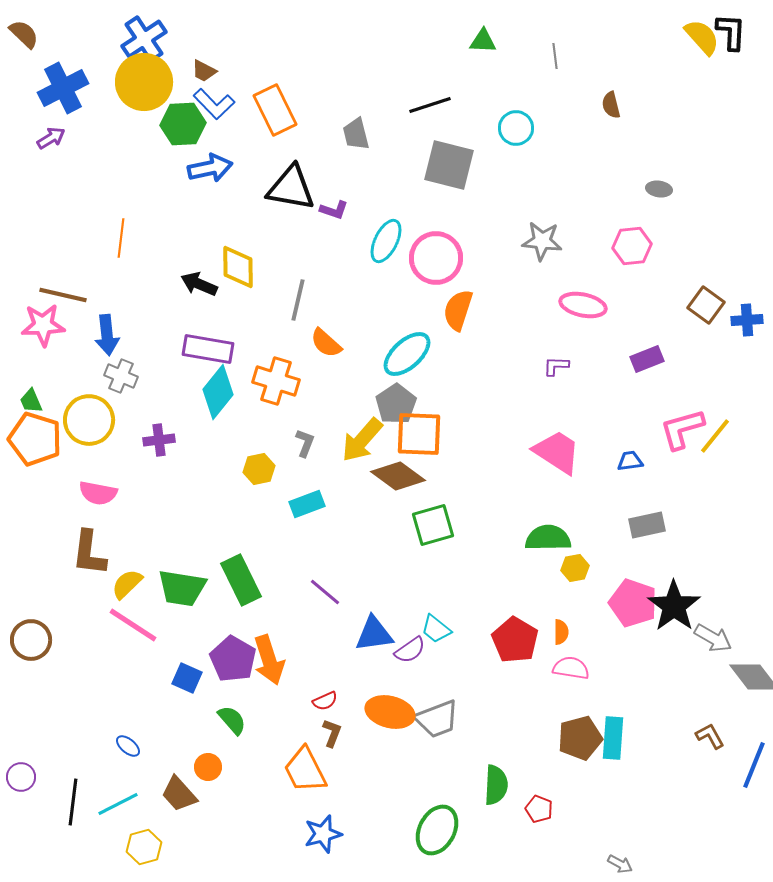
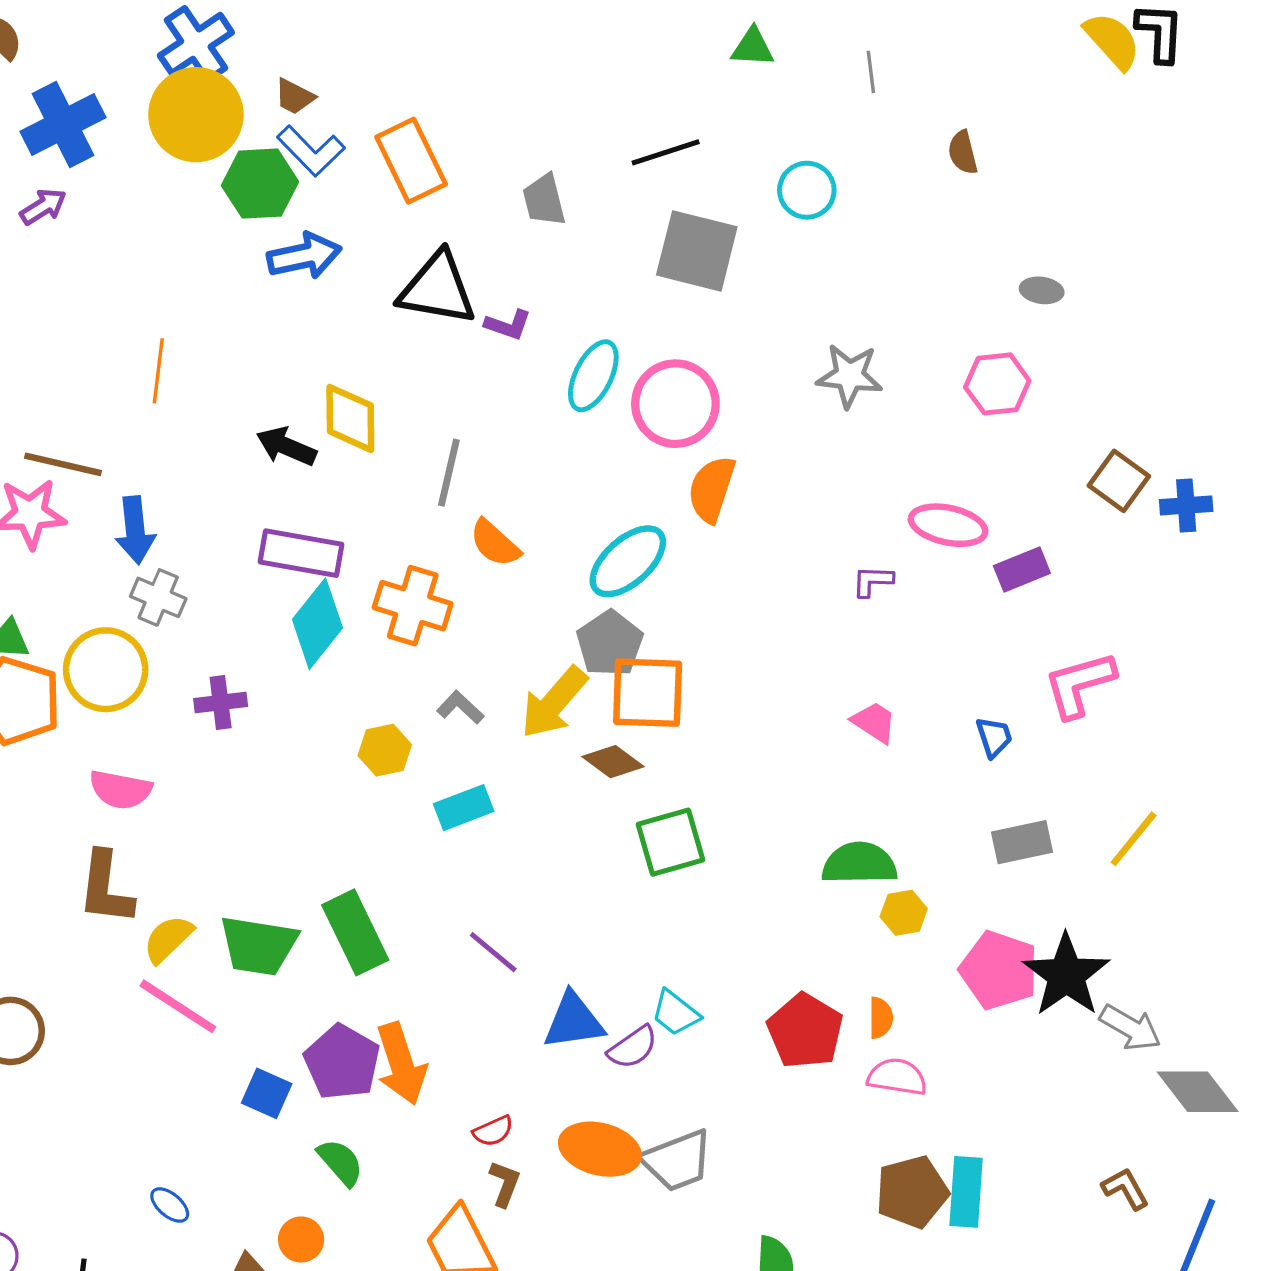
pink ellipse: (583, 305) -> (948, 525), moved
yellow line: (715, 436) -> (1134, 839), moved
gray L-shape: (305, 443) -> (460, 707), turned -68
pink trapezoid: (557, 452) -> (874, 722), size x0.6
blue trapezoid: (630, 461) -> (994, 737), turned 80
brown diamond: (398, 476) -> (613, 762), size x0.7

